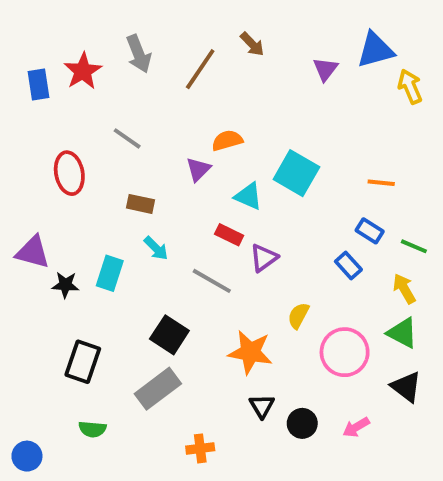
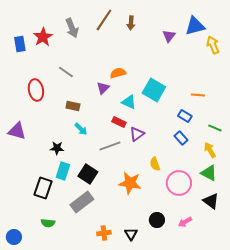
brown arrow: (252, 44) -> (131, 23), turned 48
brown line: (200, 69) -> (104, 20), moved
blue rectangle: (370, 231) -> (185, 116), moved
cyan rectangle: (110, 273) -> (63, 171), moved
gray line: (212, 281) -> (110, 146), turned -50
black star: (65, 285) -> (57, 148), moved
yellow semicircle: (298, 316) -> (155, 164), turned -48
black triangle: (262, 406) -> (131, 234), moved

